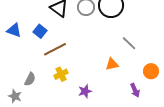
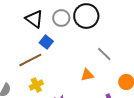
blue square: (40, 31) -> (46, 42), moved

